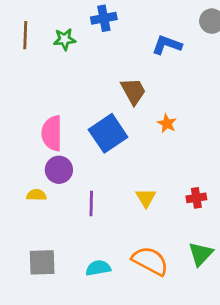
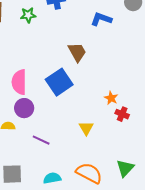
orange star: (167, 123) -> (111, 98), moved
red cross: (196, 198) -> (122, 114), moved, turned 32
purple line: (91, 203) -> (41, 140), moved, turned -66

